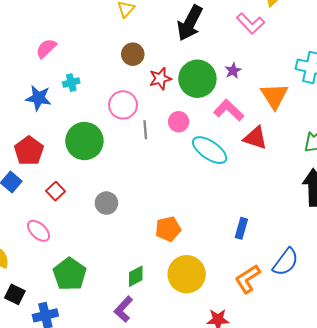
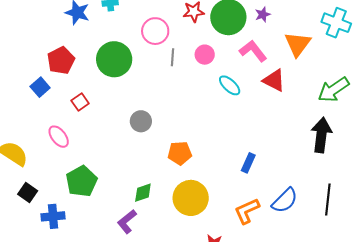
cyan ellipse: (210, 150) -> (230, 85), size x0.7
gray circle: (106, 203) -> (141, 121), moved

